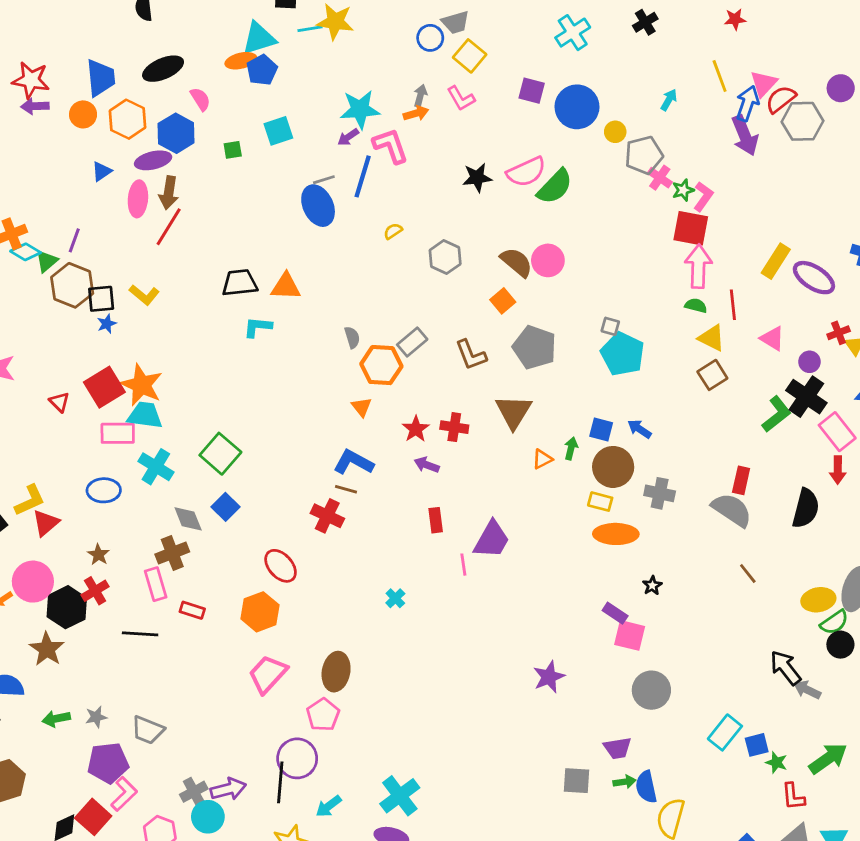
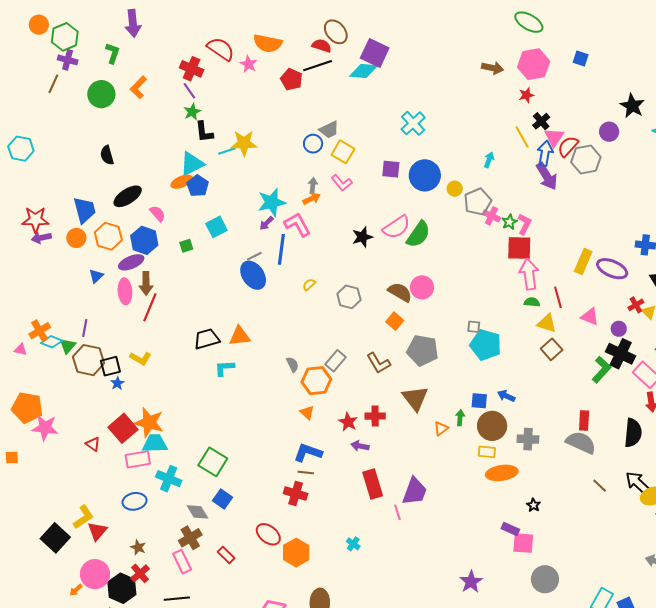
black cross: (645, 22) -> (541, 121), moved
red rectangle: (436, 520) -> (373, 484), size x1.6
red rectangle: (192, 610) -> (226, 555), moved, turned 36
orange hexagon: (260, 612) -> (296, 553), moved
black arrow: (786, 668) -> (638, 483), moved

